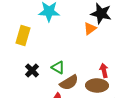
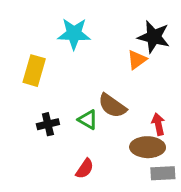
black cross: (32, 70) -> (48, 124), turned 32
brown semicircle: (69, 82) -> (112, 106), moved, turned 66

